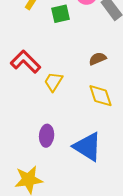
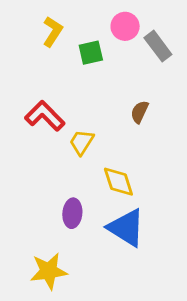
brown semicircle: (98, 59) -> (140, 112), turned -42
yellow diamond: (101, 96) -> (118, 182), moved

